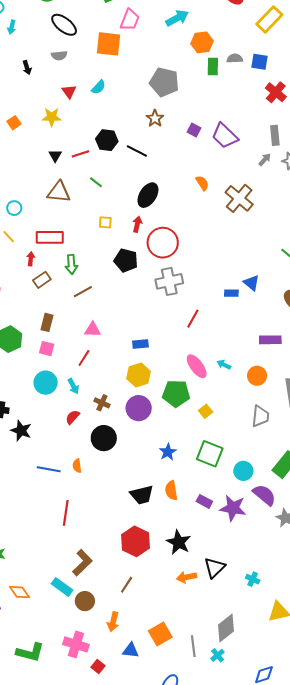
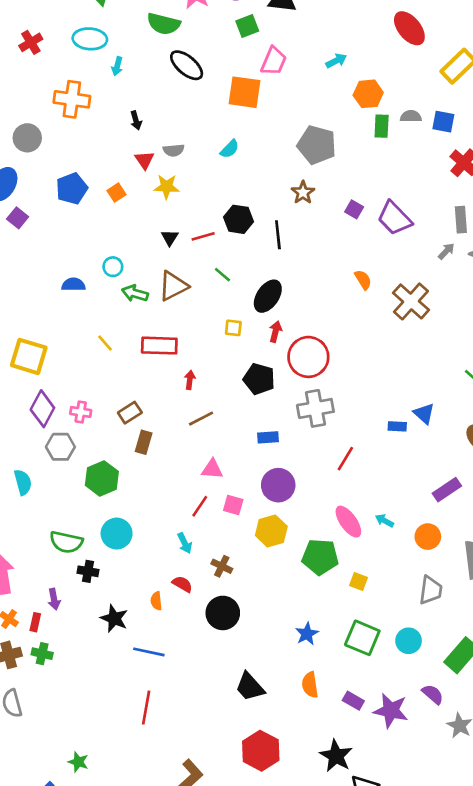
cyan arrow: (177, 18) -> (336, 61), size x0.7
gray semicircle: (59, 55) -> (174, 150), moved
red triangle: (69, 92) -> (144, 160), moved
black line: (137, 151) -> (278, 235), turned 55
brown triangle: (59, 192) -> (173, 286), turned -35
black ellipse: (148, 195) -> (268, 296), moved
cyan circle: (14, 208) -> (113, 267), moved
red arrow: (31, 259) -> (190, 380), moved
green arrow: (71, 264) -> (135, 293), moved, turned 108
brown rectangle: (42, 280) -> (130, 413), moved
brown rectangle: (47, 322) -> (144, 442), moved
purple rectangle: (270, 340) -> (447, 490), turned -35
blue rectangle: (140, 344) -> (268, 437), moved
pink square: (47, 349) -> (233, 505), moved
cyan circle: (46, 383) -> (117, 534), moved
purple circle: (139, 408) -> (278, 485), moved
yellow square: (206, 411) -> (358, 581), turned -32
red semicircle: (73, 417) -> (182, 584), turned 77
black star: (21, 431) -> (114, 618), moved
orange semicircle: (77, 466) -> (156, 601), moved
cyan circle: (243, 471) -> (409, 641), moved
black trapezoid: (142, 495) -> (250, 687), moved, turned 60
purple semicircle: (264, 495) -> (433, 694), size x0.7
red line: (66, 513) -> (146, 708), moved
black star: (179, 542) -> (336, 756), moved

